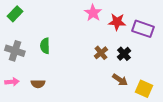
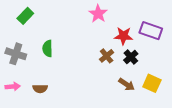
green rectangle: (15, 14) -> (25, 16), moved
red star: (117, 22) -> (123, 36), moved
yellow square: (144, 89) -> (152, 83), moved

